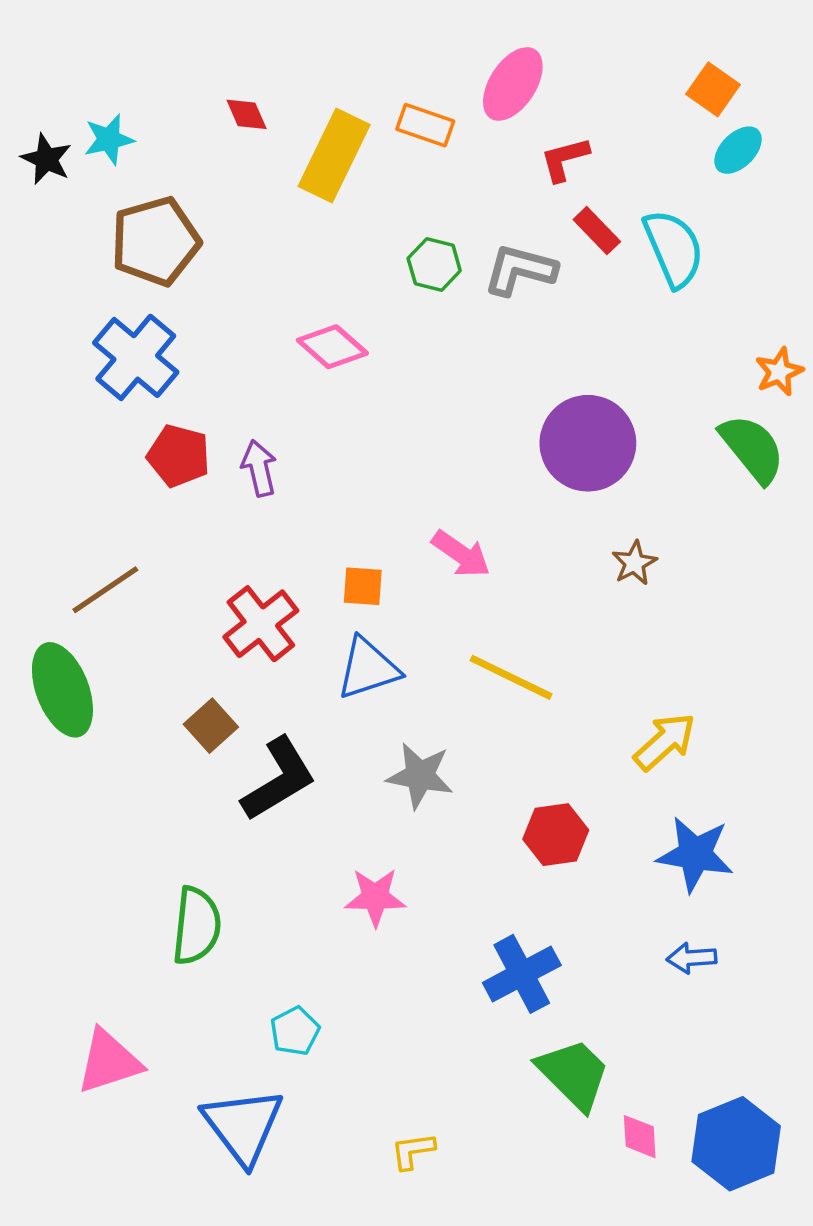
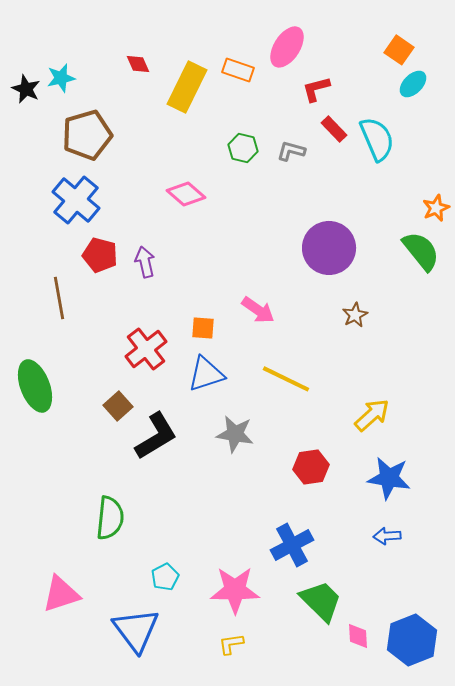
gray L-shape: (520, 270) -> (291, 151), size x0.7
brown line: (105, 590) -> (59, 298), moved, turned -66
pink star: (375, 897) -> (235, 590), moved, size x1.4

